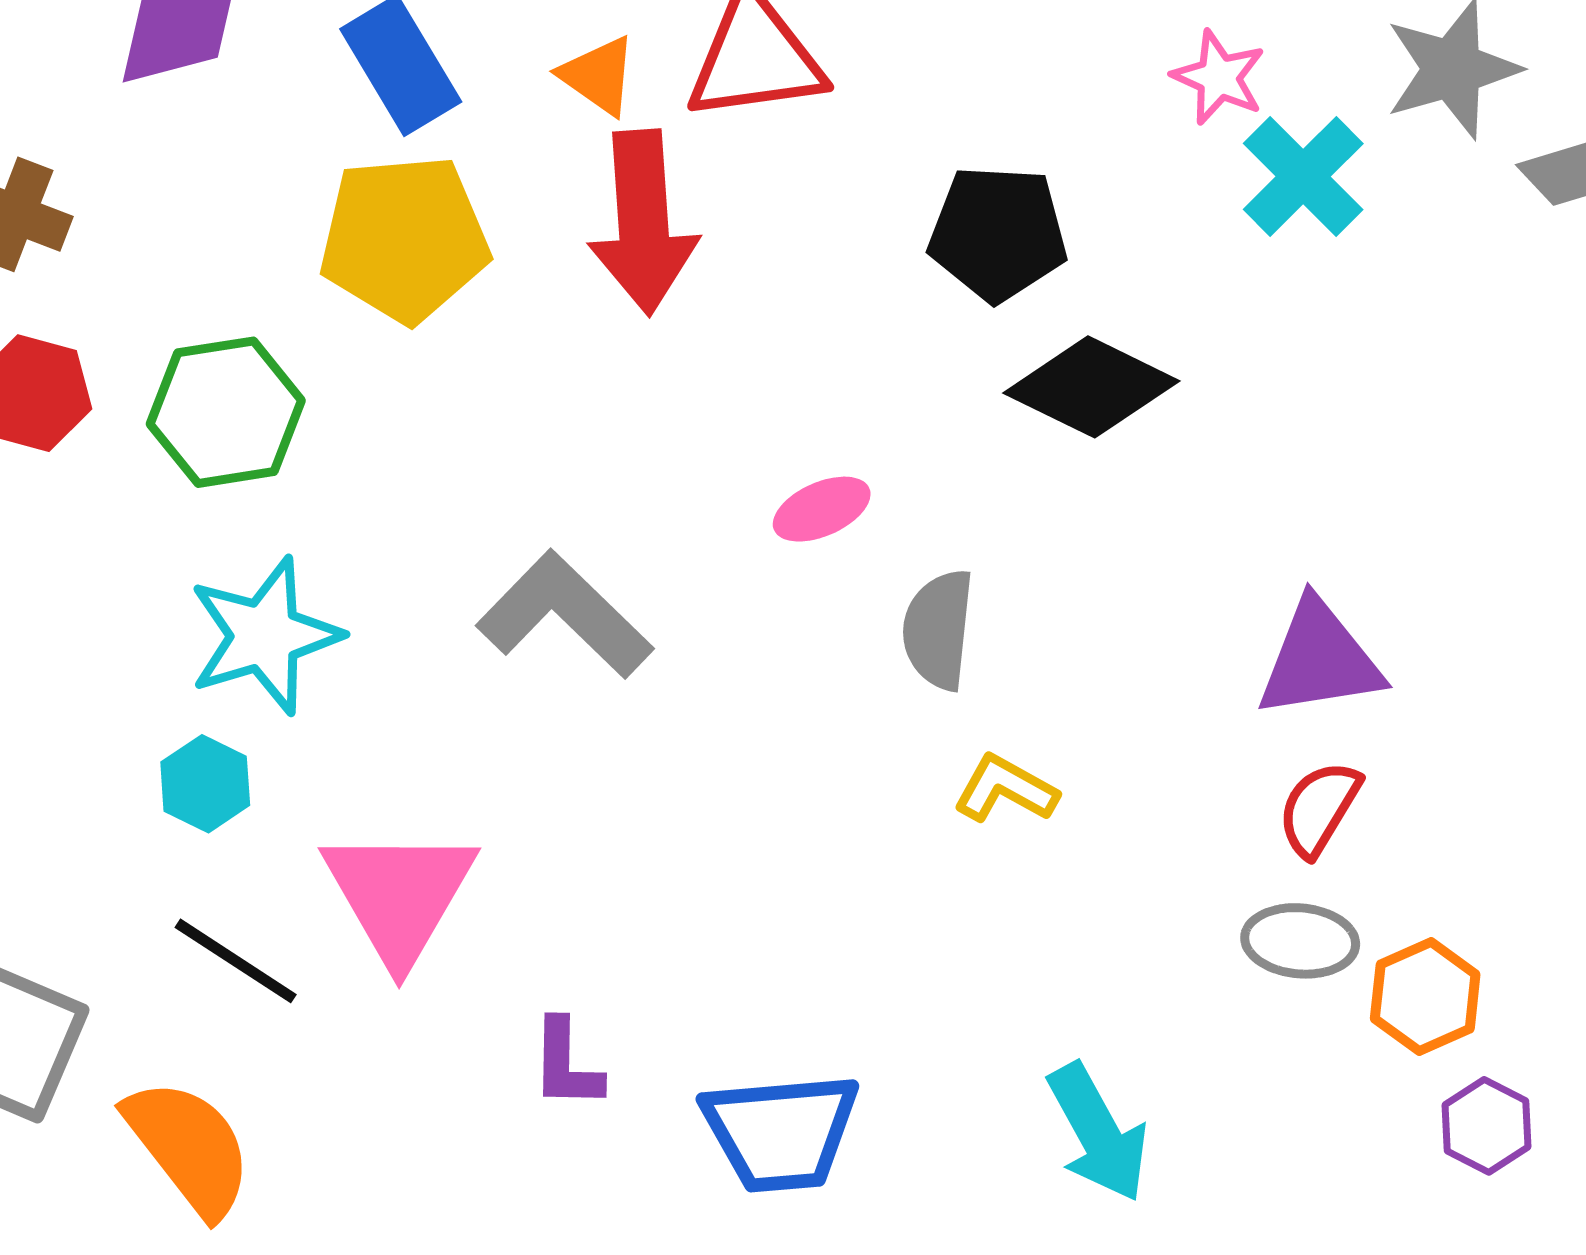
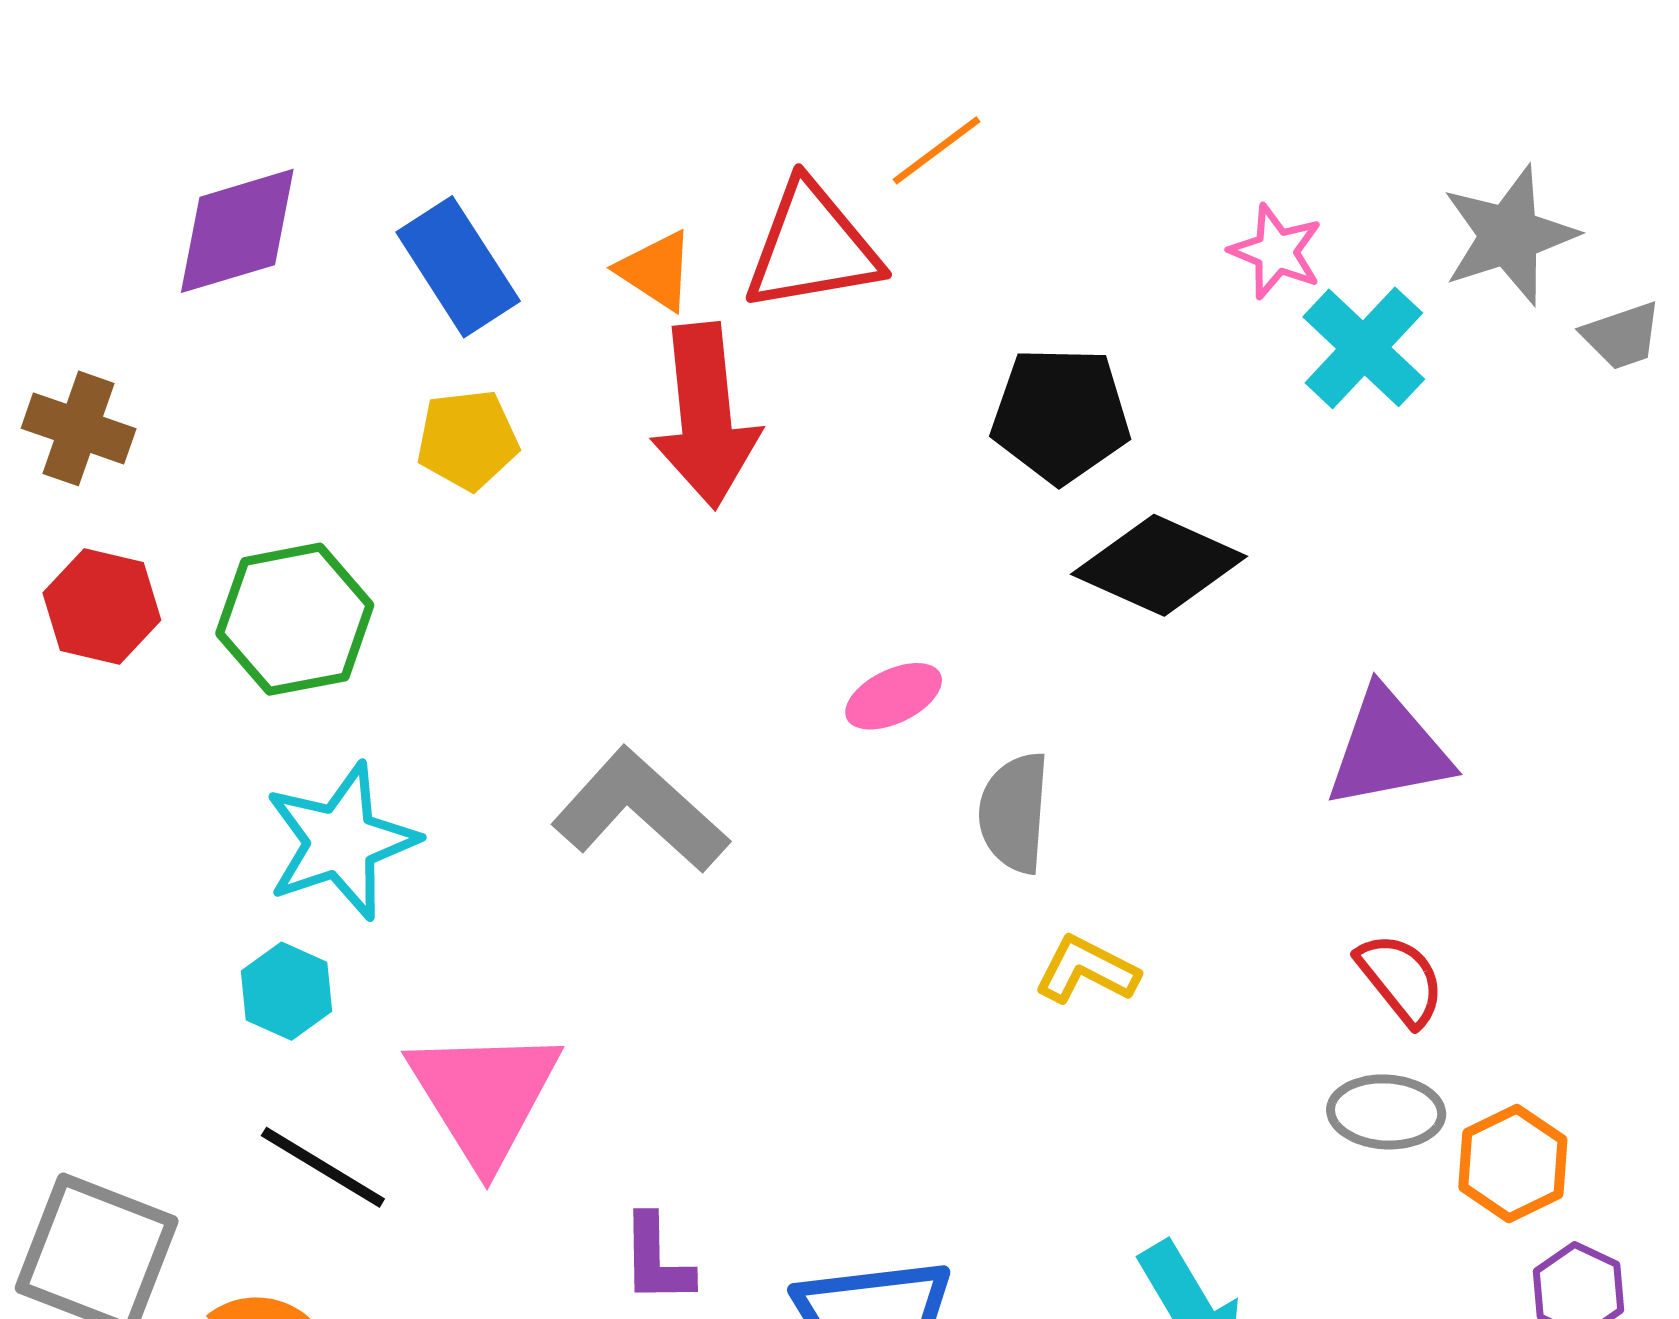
yellow pentagon: (404, 239) -> (467, 440), size x0.6
purple triangle: (1319, 659) -> (1388, 749), moved
red semicircle: (1319, 809) -> (1401, 979), turned 112

